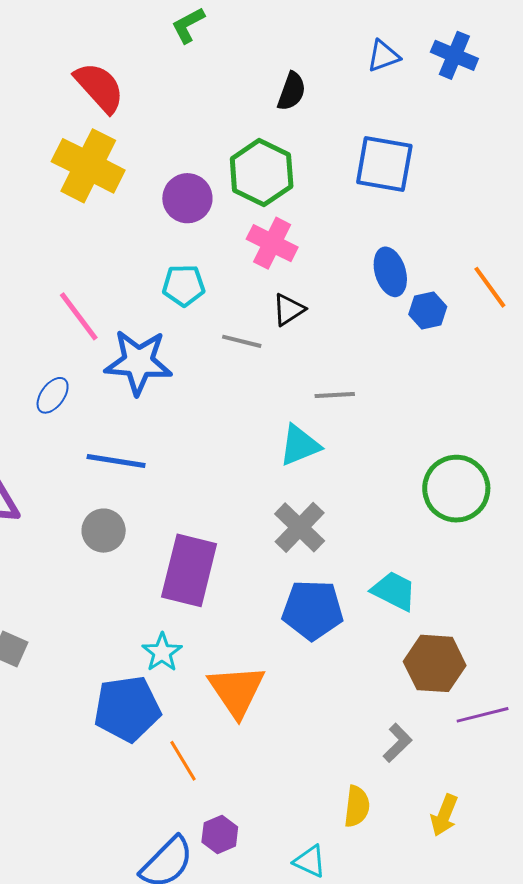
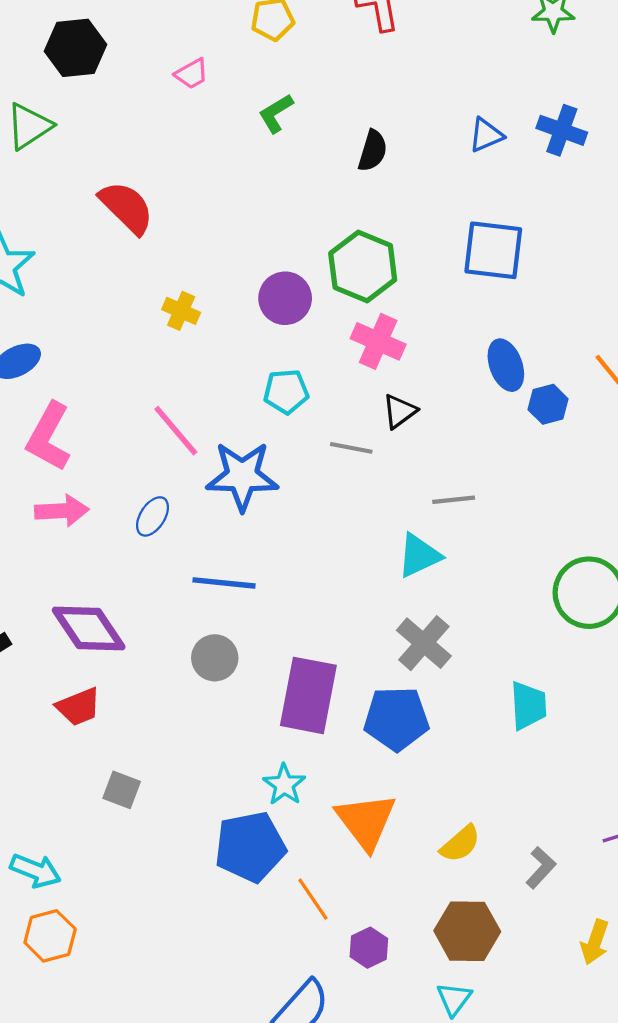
red semicircle: (99, 87) -> (127, 207), moved
black semicircle: (292, 91) -> (373, 151), moved
yellow cross: (88, 166) -> (181, 311), moved, size x0.5
cyan trapezoid: (394, 591) -> (528, 706), turned 63
blue pentagon: (313, 610) -> (396, 719), moved
brown hexagon: (435, 663) -> (467, 931), moved
yellow semicircle: (357, 806) -> (460, 844), moved, turned 45
purple hexagon: (220, 834) -> (369, 948), moved
cyan triangle: (310, 861) -> (454, 999), turned 45

